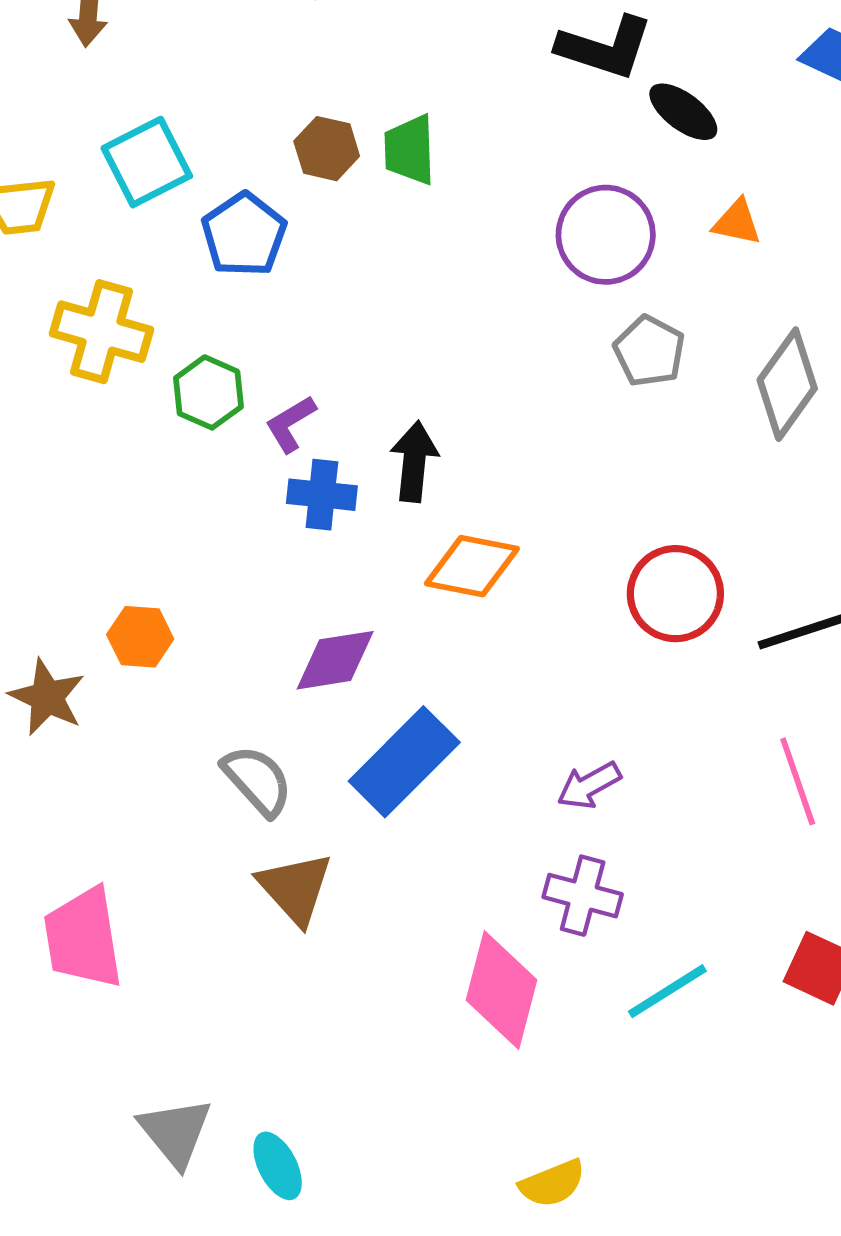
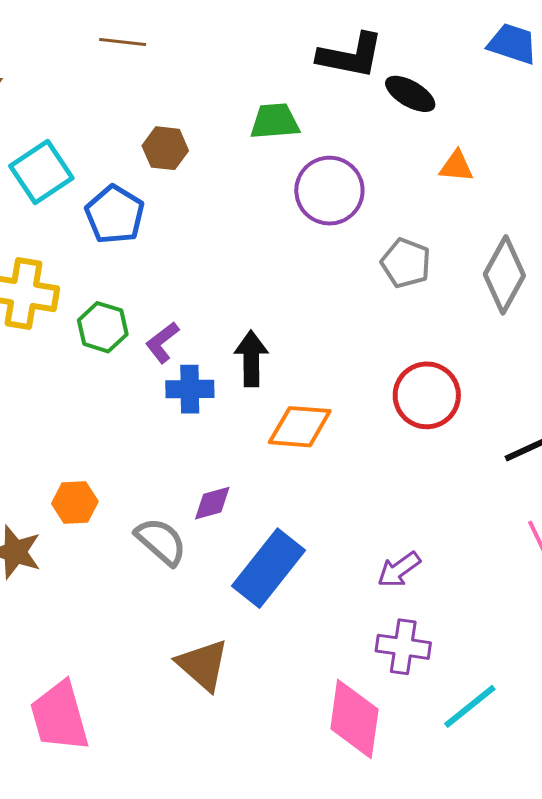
green trapezoid: (410, 150) -> (275, 121), moved, turned 94
purple circle: (606, 235) -> (329, 191), moved
red circle: (675, 594) -> (427, 395), moved
purple diamond: (335, 660) -> (212, 503), size x0.7
gray semicircle: (257, 780) -> (161, 541), moved

